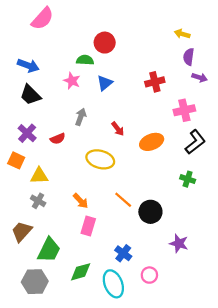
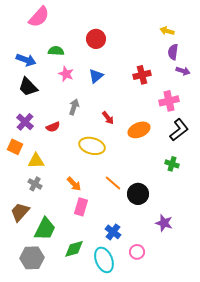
green semicircle: (85, 60) -> (56, 51), moved

